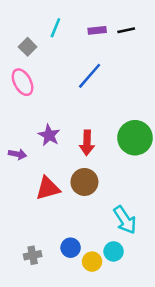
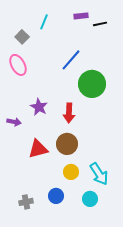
purple rectangle: (97, 30) -> (81, 16), moved
green circle: (135, 138) -> (92, 84), moved
yellow circle: (92, 262) -> (71, 172), moved

